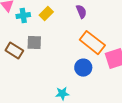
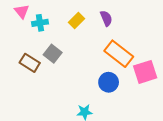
yellow rectangle: (46, 14) -> (77, 21), moved
gray square: (34, 43) -> (53, 54), turned 35

